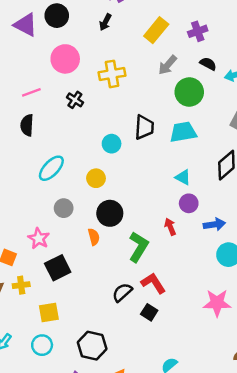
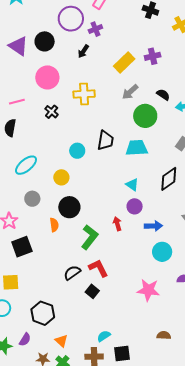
purple cross: (198, 31) -> (153, 56), moved

